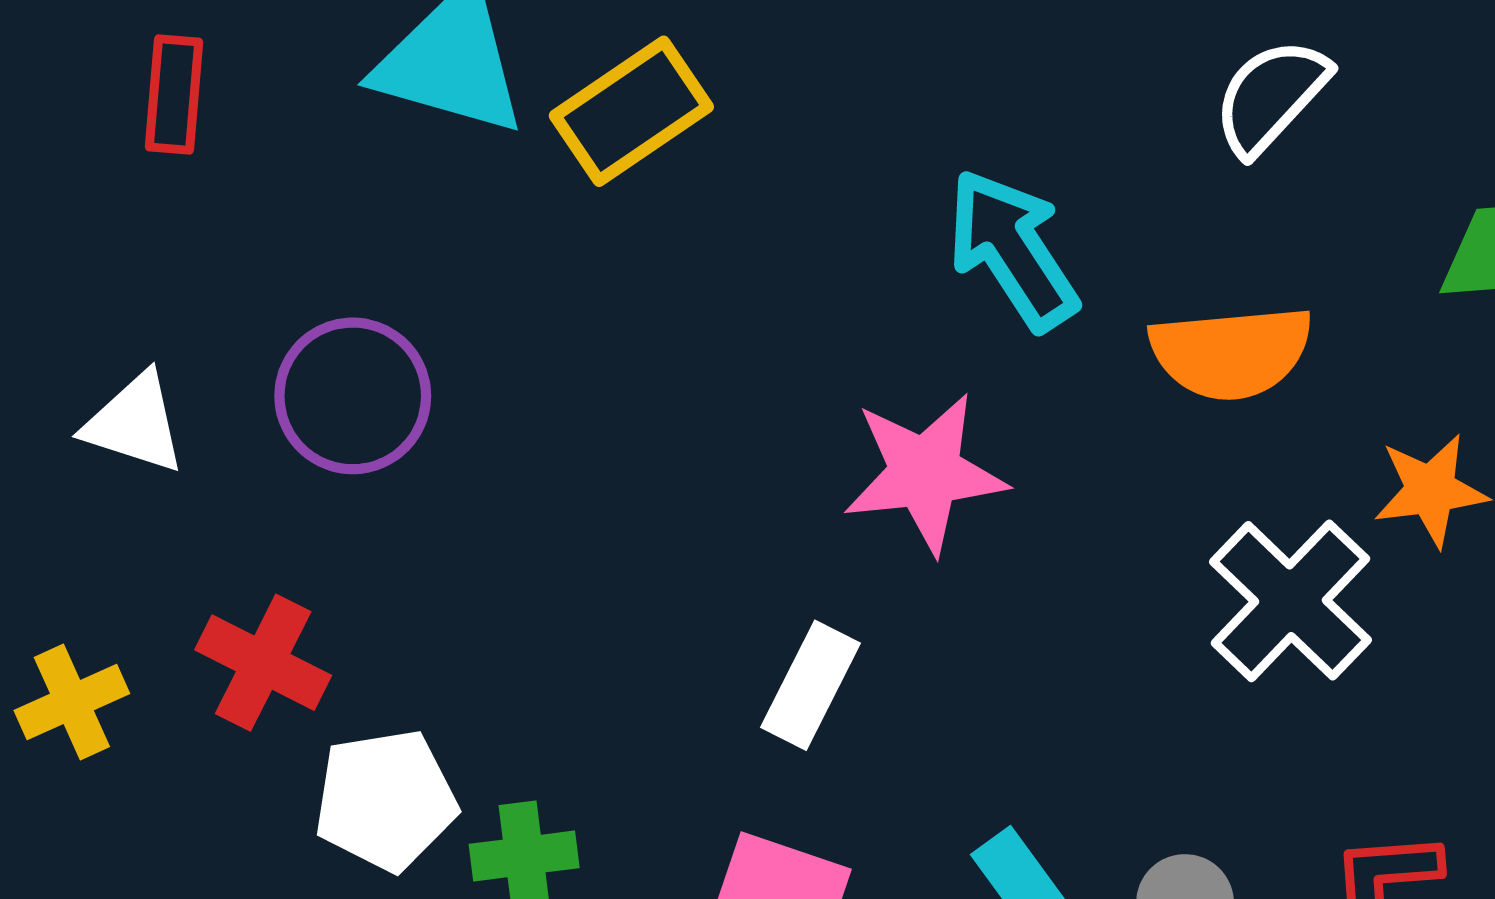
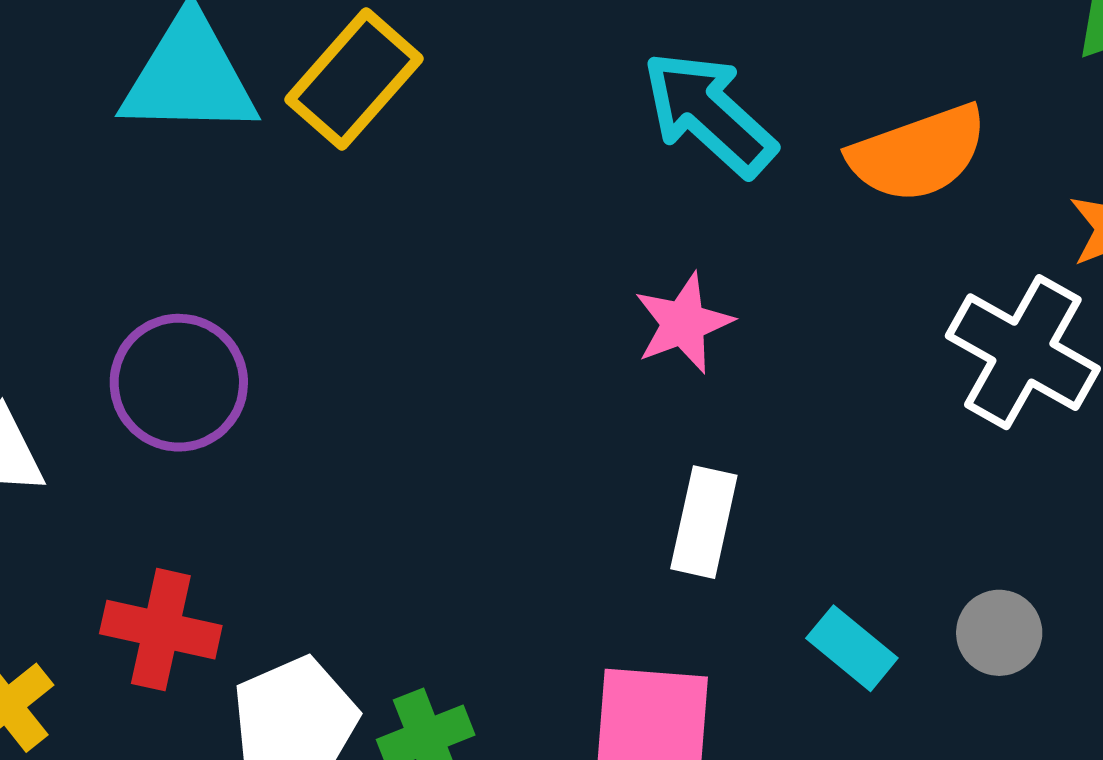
pink star: (925, 473) -> (683, 323), size x0.7
white rectangle: (810, 685) -> (704, 522), moved

